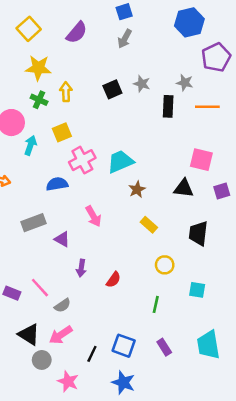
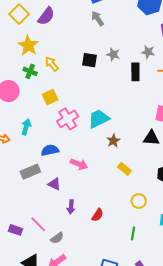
purple semicircle: (77, 33) -> (46, 16), moved
gray arrow: (125, 39) -> (98, 18), turned 119
yellow star: (38, 68) -> (28, 46), turned 30
black square: (112, 89) -> (90, 60), turned 35
yellow arrow: (66, 92) -> (52, 64), turned -35
cyan arrow: (30, 145) -> (26, 127), moved
blue semicircle: (57, 184) -> (50, 150), moved
pink arrow: (93, 216) -> (79, 164), turned -36

